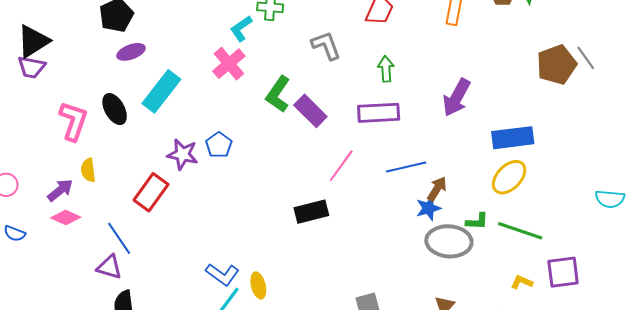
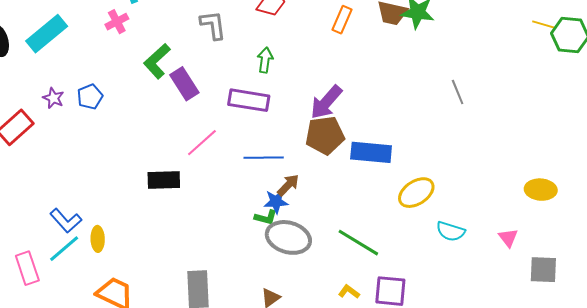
pink cross: (229, 64) -> (117, 22), size x0.7
brown pentagon: (557, 65) -> (325, 135), moved
purple star: (183, 154) -> (53, 98), size x0.7
yellow ellipse: (509, 177) -> (416, 193), moved
green L-shape: (477, 221) -> (266, 217), moved

